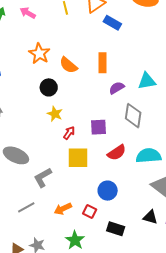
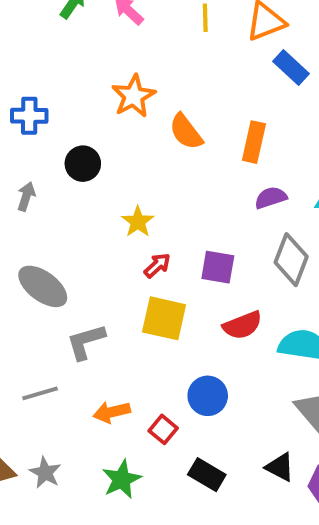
black circle: (49, 87) -> (83, 164), moved

